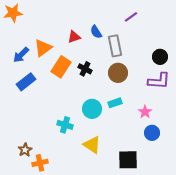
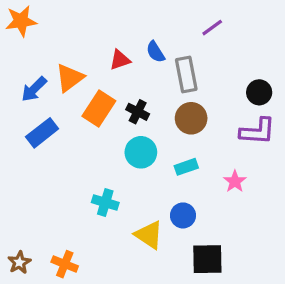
cyan circle: (92, 109) -> (141, 152), moved
blue circle: (152, 133) -> (183, 215), moved
brown star: (25, 150) -> (19, 262), moved
orange cross: (40, 163) -> (65, 264), turned 35

